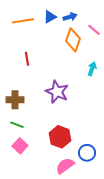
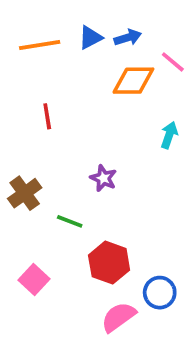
orange diamond: (73, 40) -> (133, 81), turned 70
purple star: (57, 92) -> (103, 178), size x0.6
brown cross: (15, 100) -> (25, 193), turned -36
green line: (17, 125) -> (70, 221), moved

